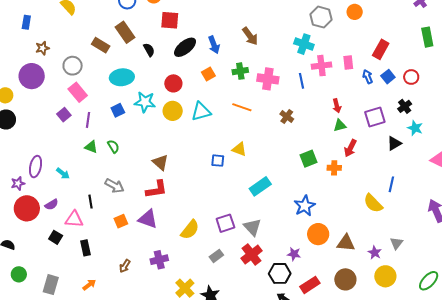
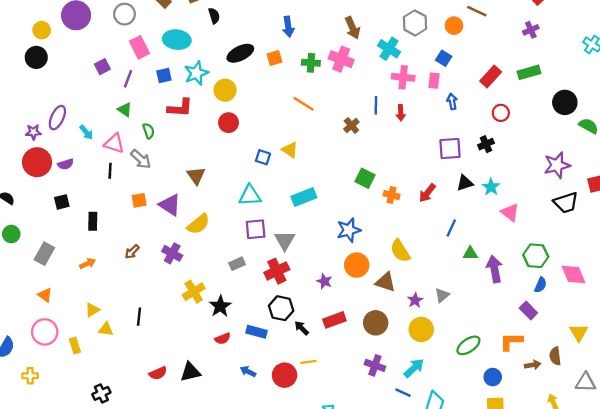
brown arrow: (250, 36) -> (353, 28), moved
green rectangle: (427, 37) -> (529, 72), turned 72
black ellipse: (185, 47) -> (240, 53), moved
red rectangle: (381, 49) -> (491, 77), moved
blue square: (388, 77) -> (444, 58), moved, turned -32
pink cross: (268, 79) -> (341, 59), moved
blue line: (302, 81) -> (376, 105), moved
red circle: (173, 83) -> (229, 123), moved
pink rectangle: (78, 92) -> (139, 47), moved
cyan star: (145, 102) -> (196, 73), turned 30
red arrow: (337, 106) -> (401, 113), moved
cyan triangle: (201, 112) -> (250, 195), moved
green triangle: (340, 125) -> (470, 253), moved
cyan star: (415, 128) -> (491, 187), moved
green semicircle: (113, 146) -> (149, 131), moved
red arrow: (350, 148) -> (427, 193), moved
green square: (309, 159) -> (365, 178), turned 36
brown triangle: (160, 162) -> (196, 176), moved
red L-shape: (156, 189) -> (180, 108), moved
yellow semicircle: (373, 203) -> (400, 251), moved
pink triangle: (74, 219) -> (114, 143), moved
yellow semicircle: (190, 230) -> (198, 224), moved
black square: (56, 237) -> (62, 202), turned 32
purple cross: (159, 260) -> (172, 253), turned 30
black hexagon: (280, 273) -> (281, 308), moved

